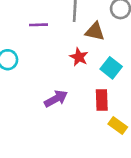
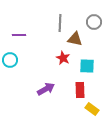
purple line: (39, 25) -> (19, 35), moved
cyan square: (111, 68) -> (87, 66), turned -35

